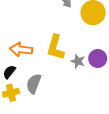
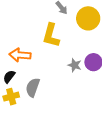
yellow L-shape: (56, 47) -> (51, 35), moved

